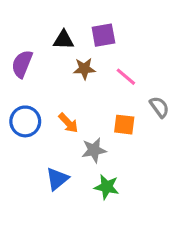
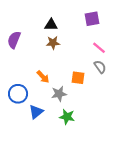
purple square: (103, 35) -> (92, 19), moved
black triangle: (64, 40) -> (51, 25), moved
pink line: (126, 77) -> (99, 48), moved
blue circle: (25, 121) -> (18, 94), moved

